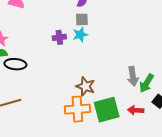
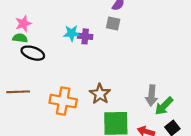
cyan star: (80, 35) -> (72, 33), moved
orange cross: (77, 109) -> (63, 101), moved

